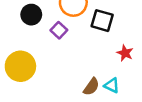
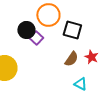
black circle: (31, 15) -> (26, 30), moved
brown semicircle: (91, 87) -> (71, 59), moved

